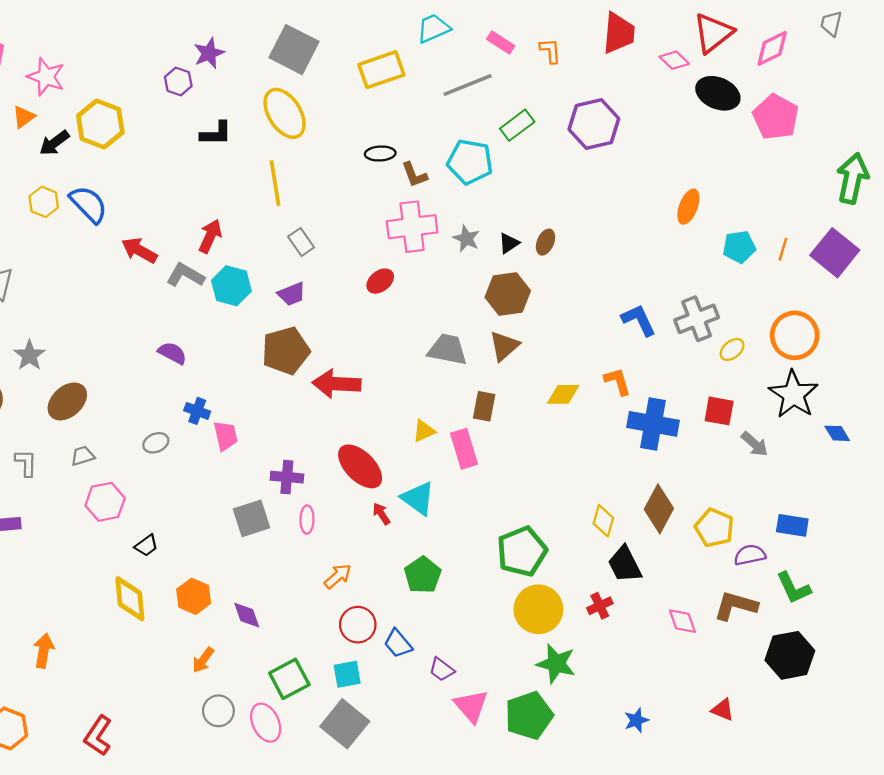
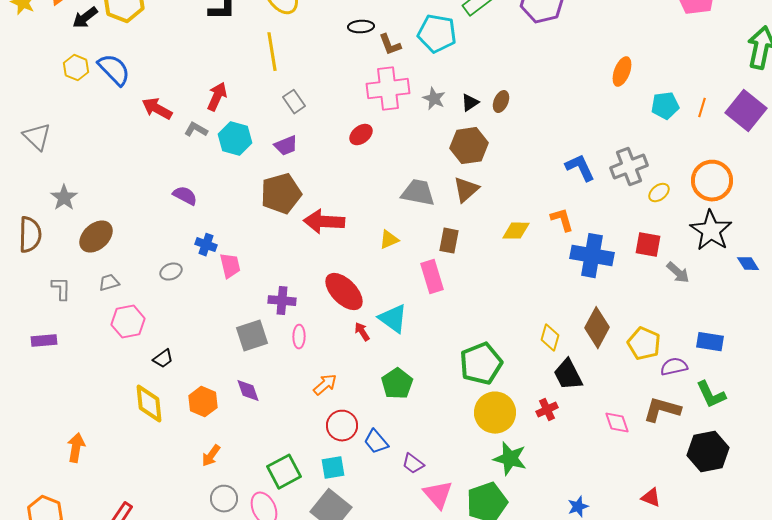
gray L-shape: (185, 275) -> (196, 130), size x0.7
yellow triangle: (424, 431) -> (389, 240), moved
purple diamond: (247, 615) -> (248, 391), moved

